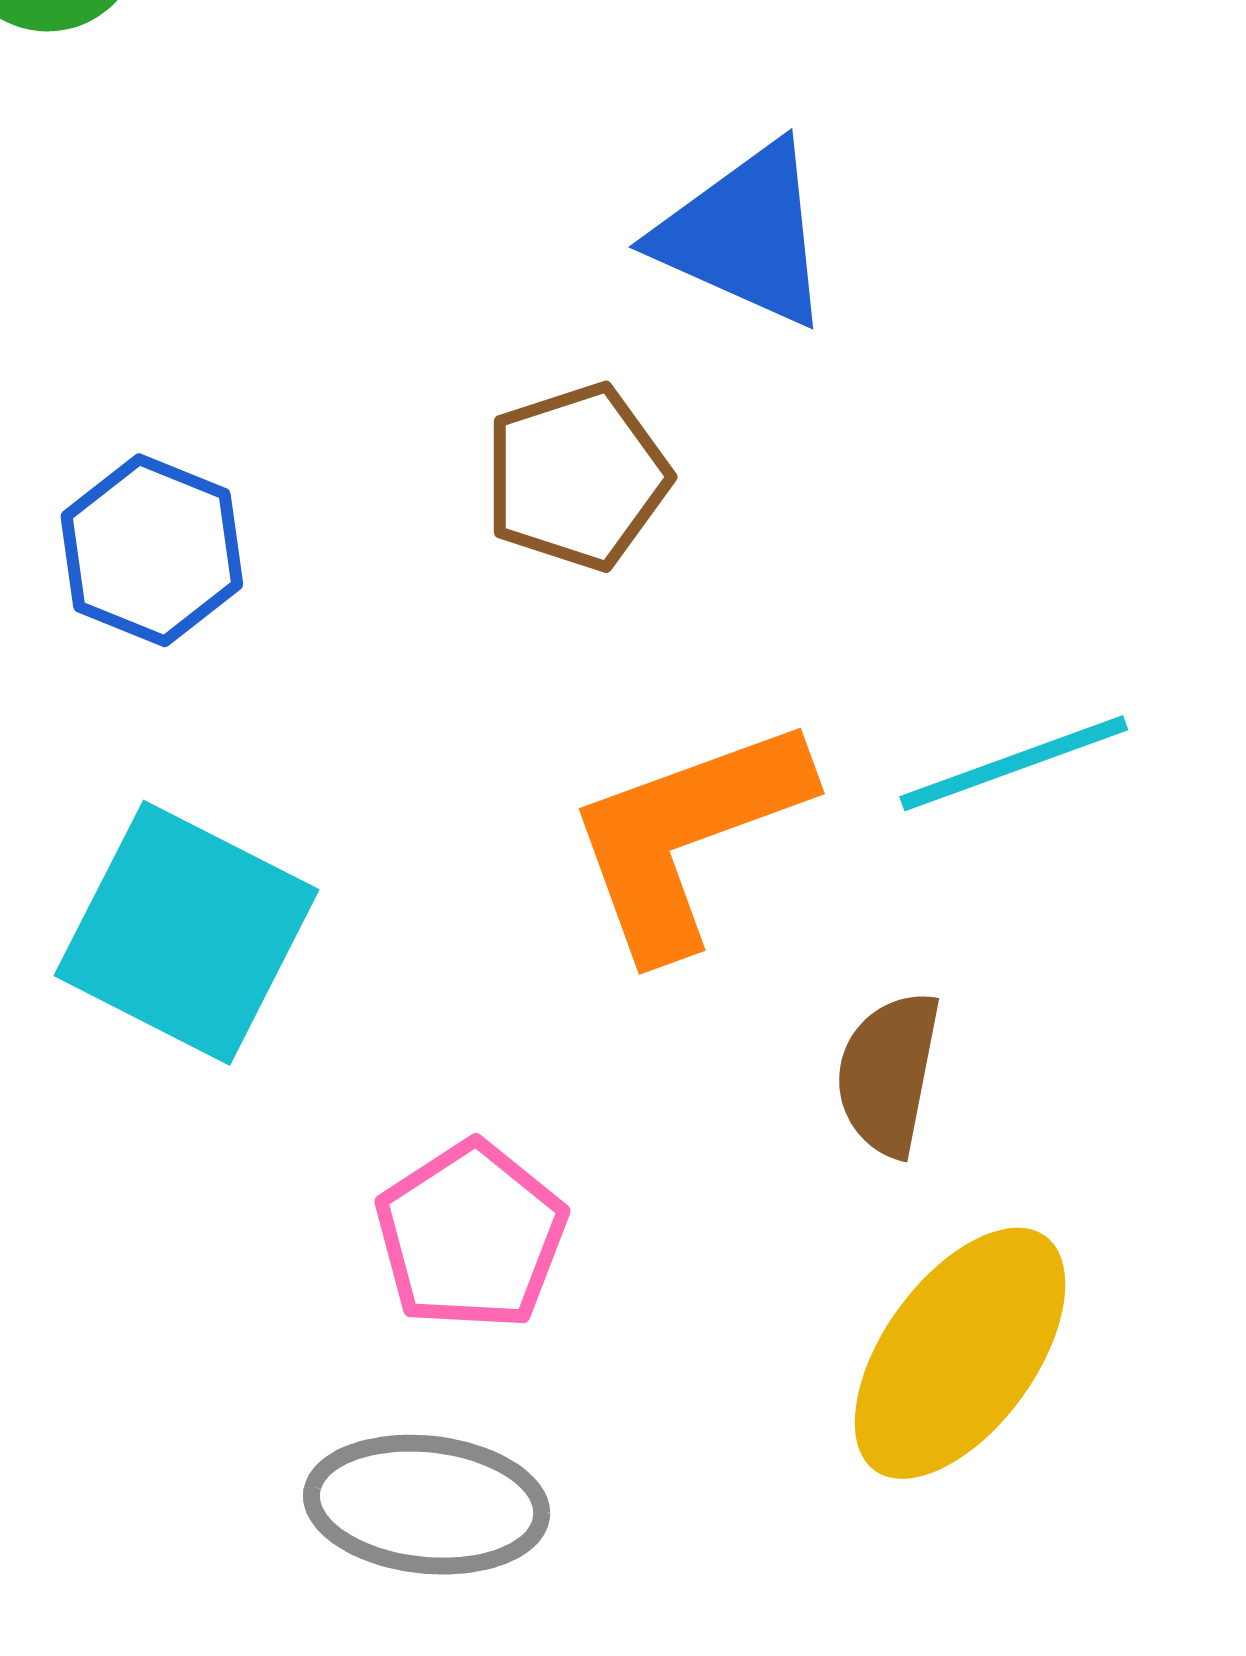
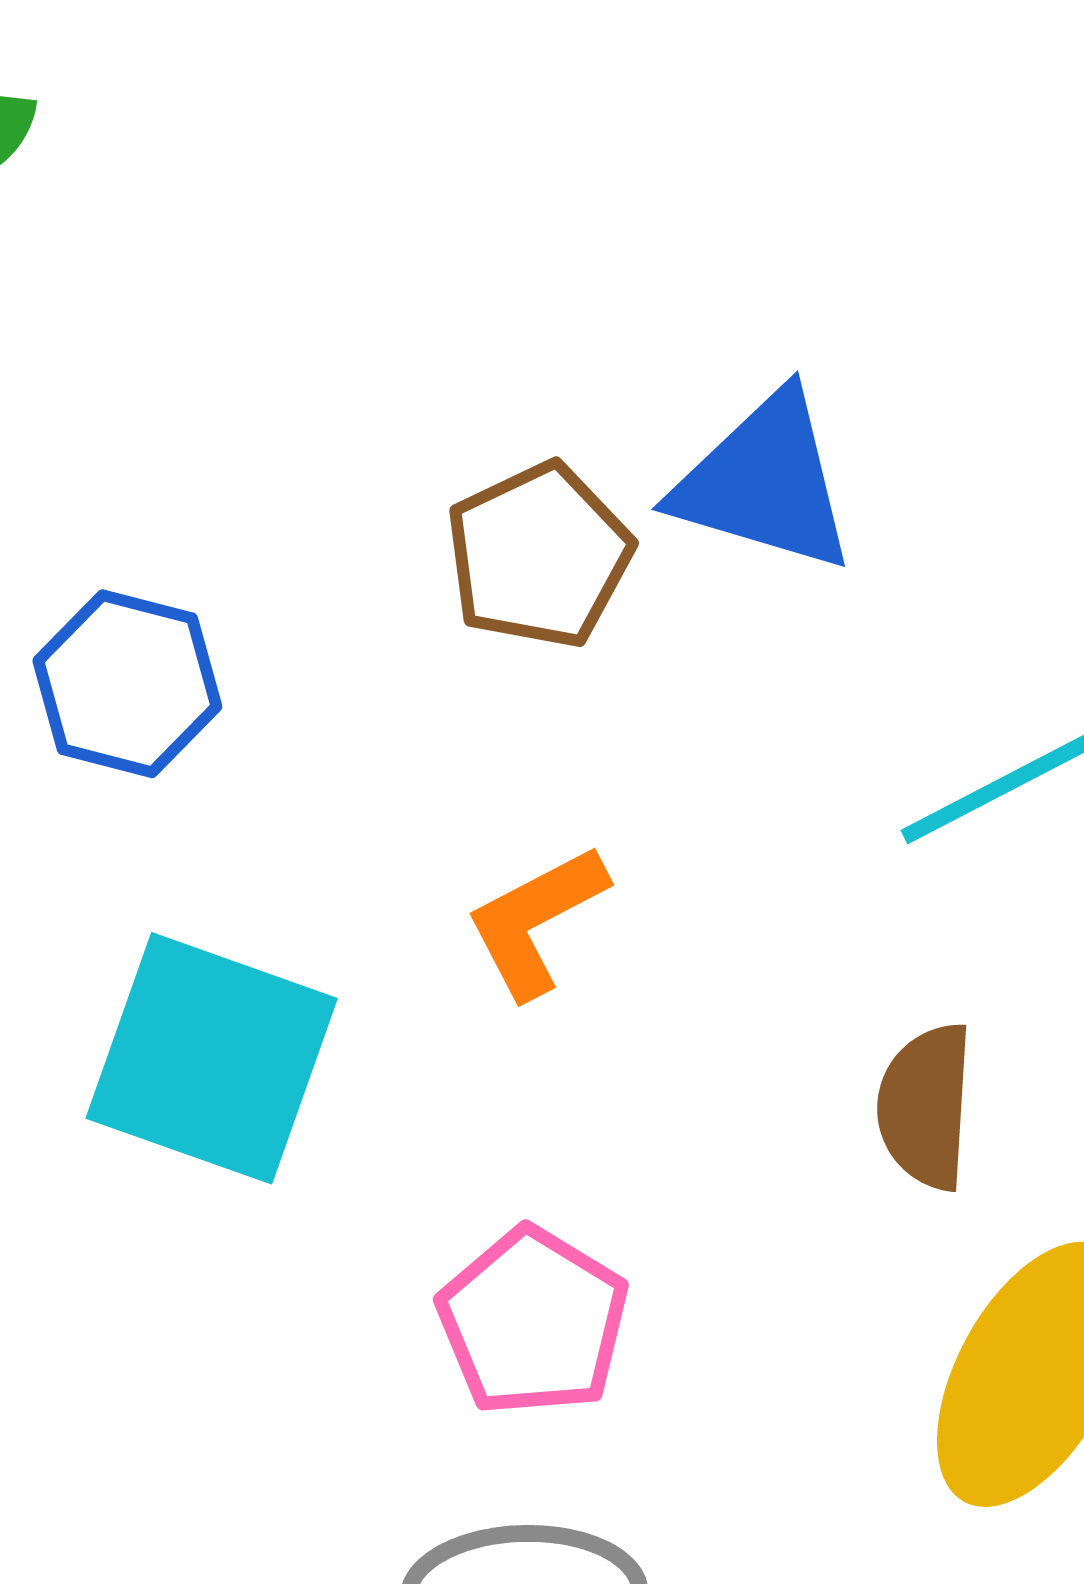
blue triangle: (744, 235) -> (765, 482), moved
orange L-shape: (687, 836) -> (536, 921), moved, size x0.6

